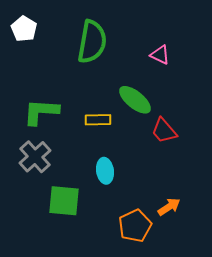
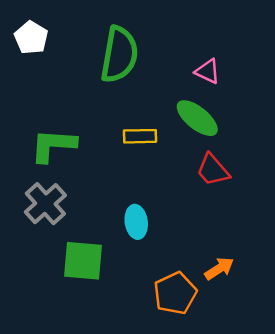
green ellipse: (135, 100) -> (197, 118), moved
yellow rectangle: (98, 120) -> (140, 136), moved

